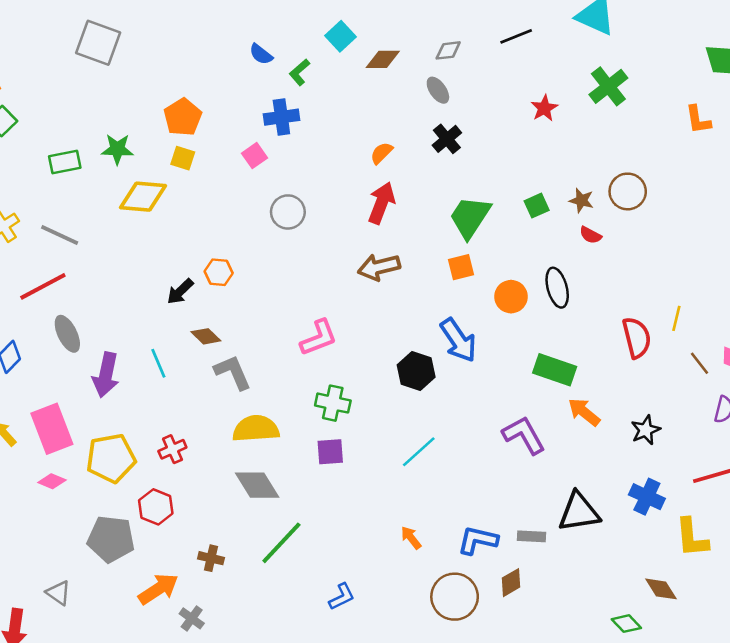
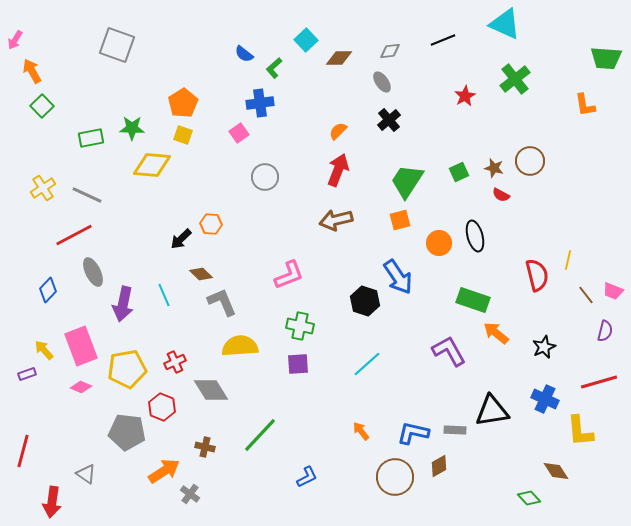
gray diamond: (257, 485) -> (211, 390), moved

